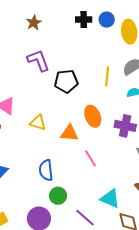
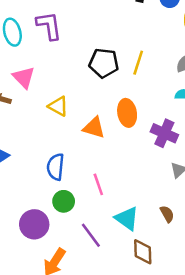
purple L-shape: (38, 60) -> (49, 26), moved
yellow line: (107, 77) -> (138, 63), moved
pink line: (90, 158) -> (98, 184), moved

